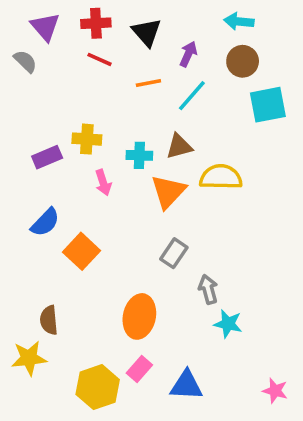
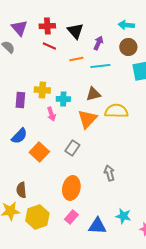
cyan line: (192, 96) -> (100, 66), turned 42
cyan cross: (139, 155) -> (63, 99), moved
purple rectangle: (47, 157) -> (20, 100), turned -63
gray rectangle: (174, 253) -> (72, 148), moved
cyan star: (228, 324) -> (123, 216), moved
yellow hexagon: (98, 387) -> (37, 217), moved

